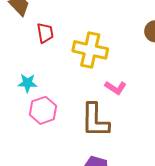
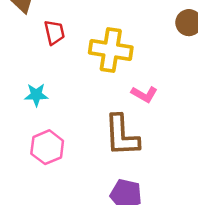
pink hexagon: (43, 110) -> (47, 147), moved

